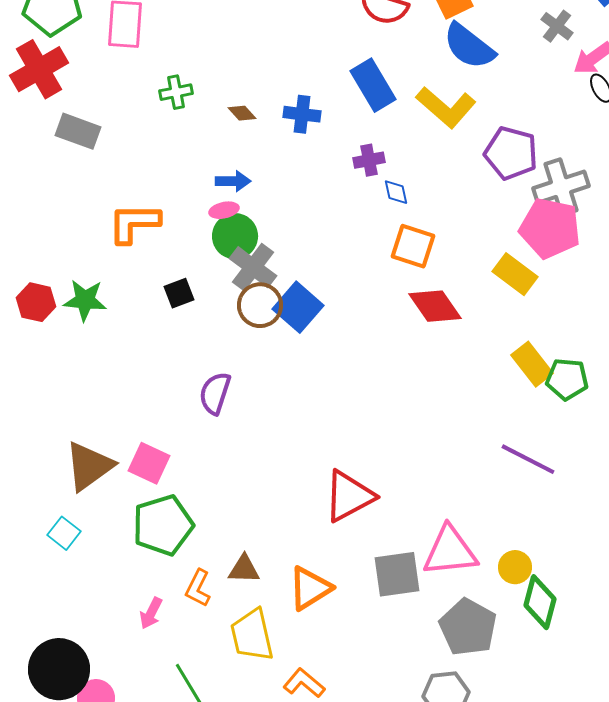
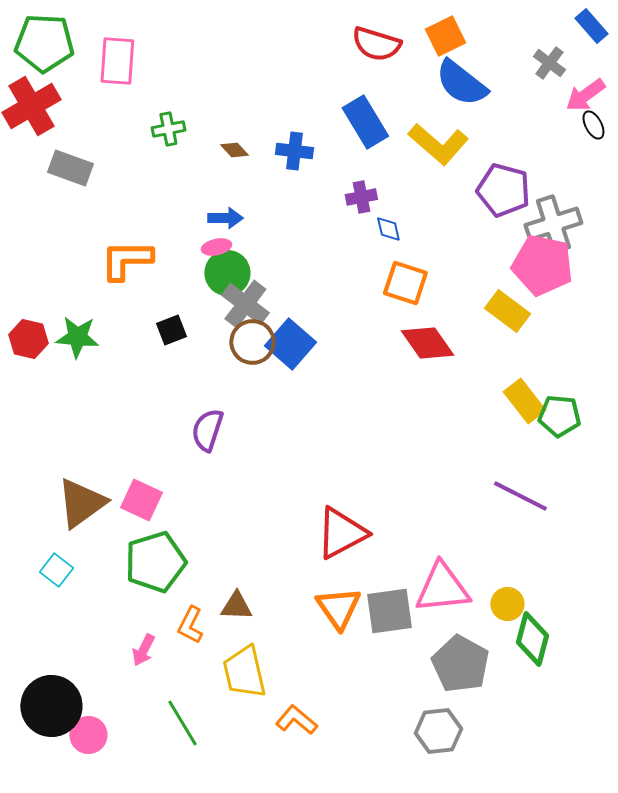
orange triangle: (310, 588) -> (338, 608), moved, turned -33

